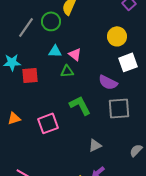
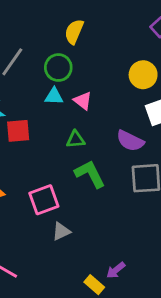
green circle: (51, 21) -> (58, 68), moved
green triangle: (67, 71) -> (76, 139), moved
gray triangle: (95, 145) -> (61, 231), moved

